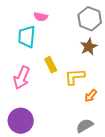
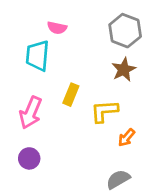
yellow rectangle: (51, 65) -> (71, 95), turned 49
purple circle: (21, 121) -> (29, 158), moved, size x0.6

